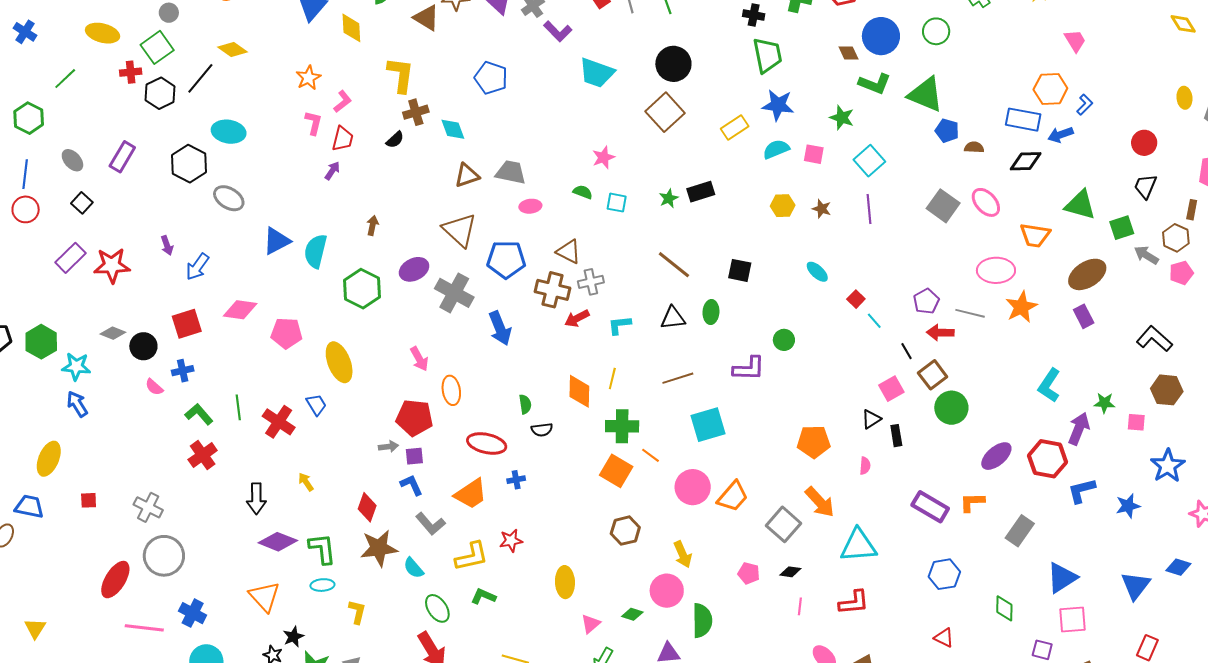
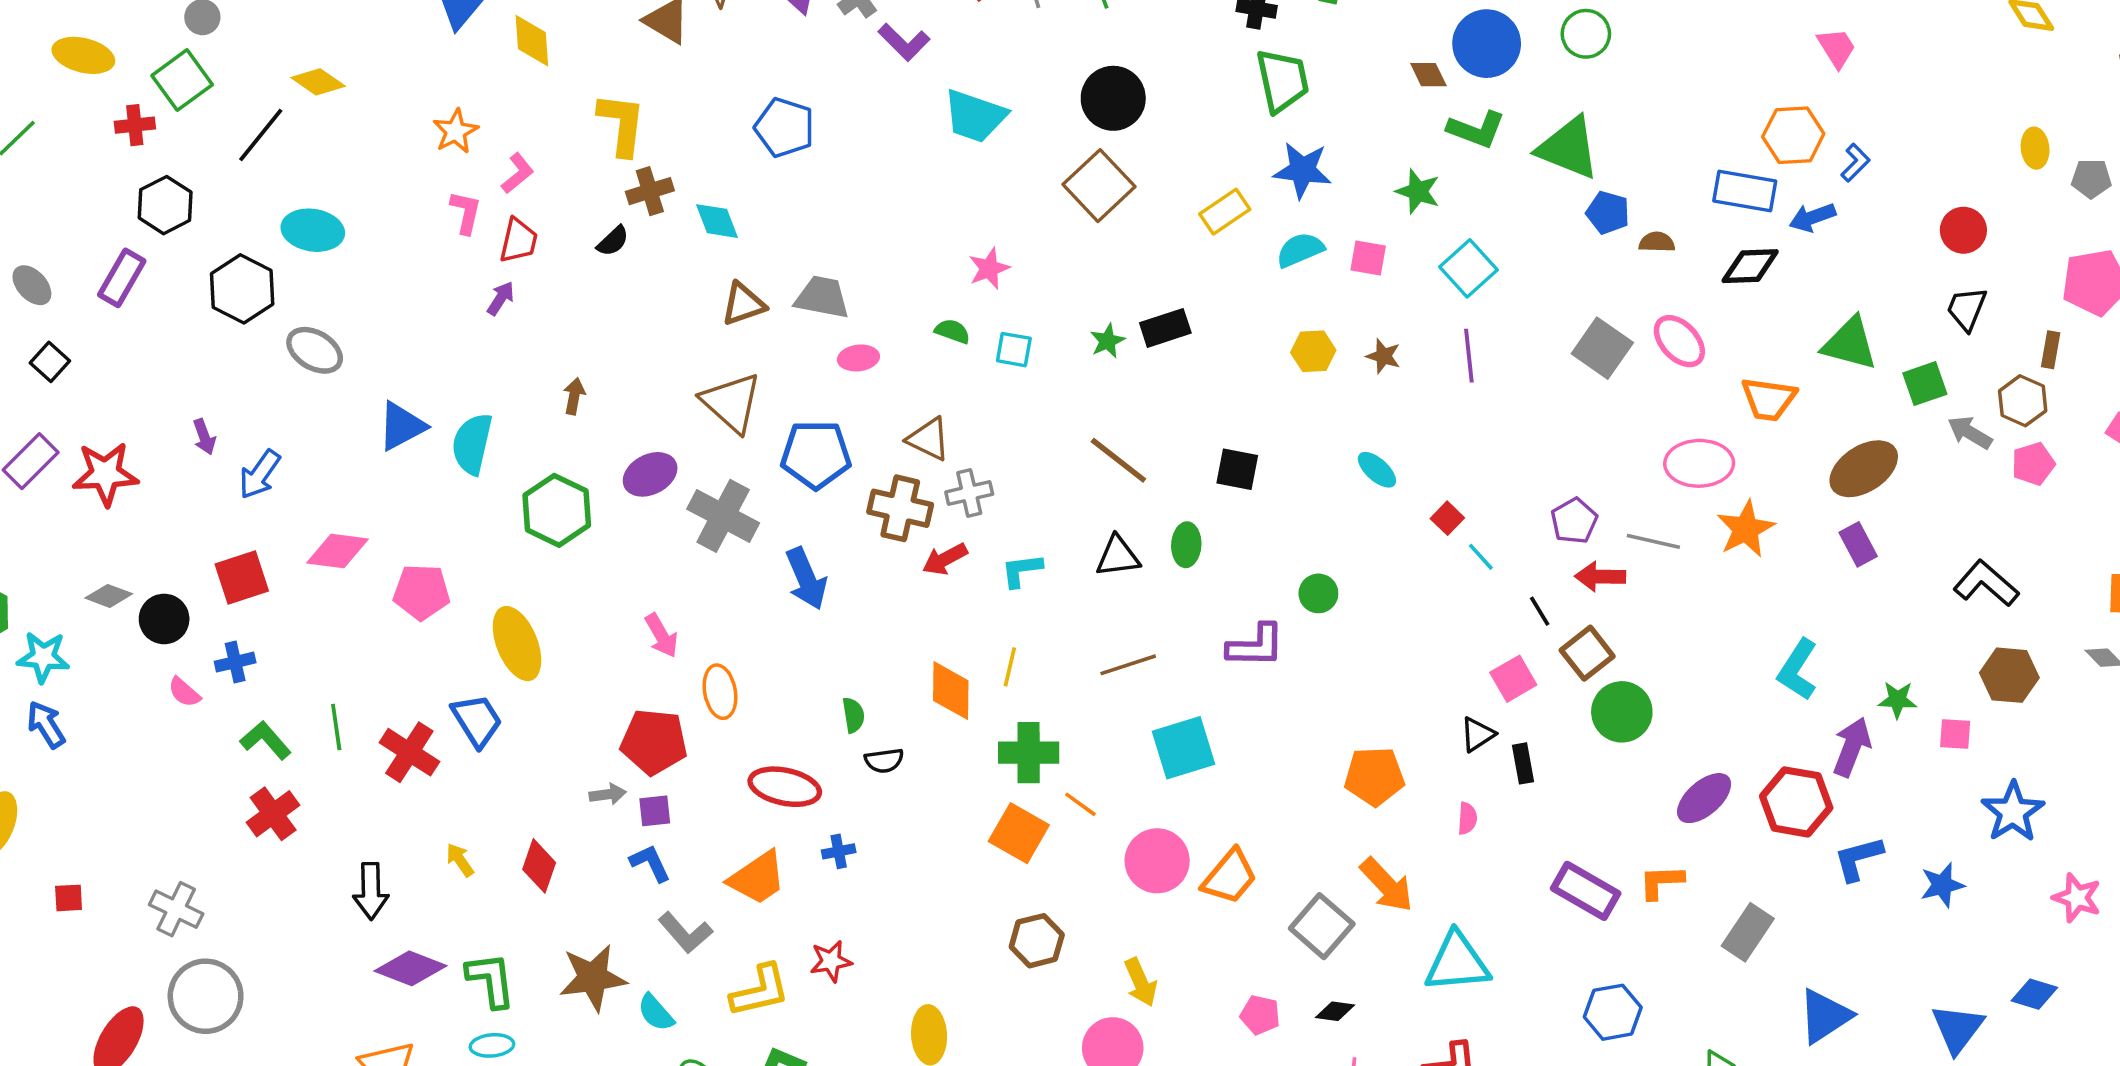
black hexagon: (160, 93) -> (165, 205), moved
blue trapezoid: (316, 405) -> (477, 720), size x1.4
red diamond: (367, 507) -> (539, 866), moved

